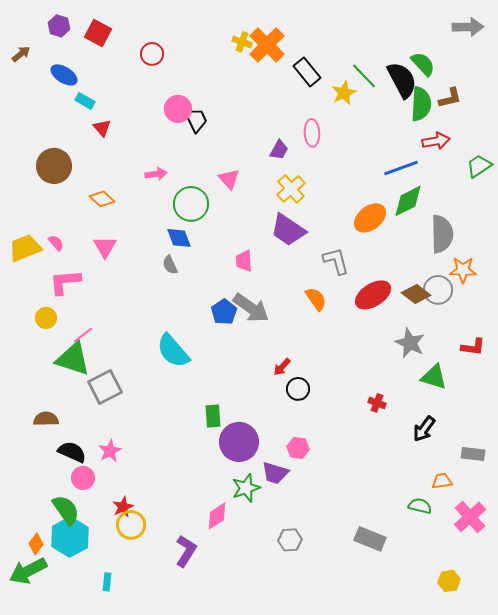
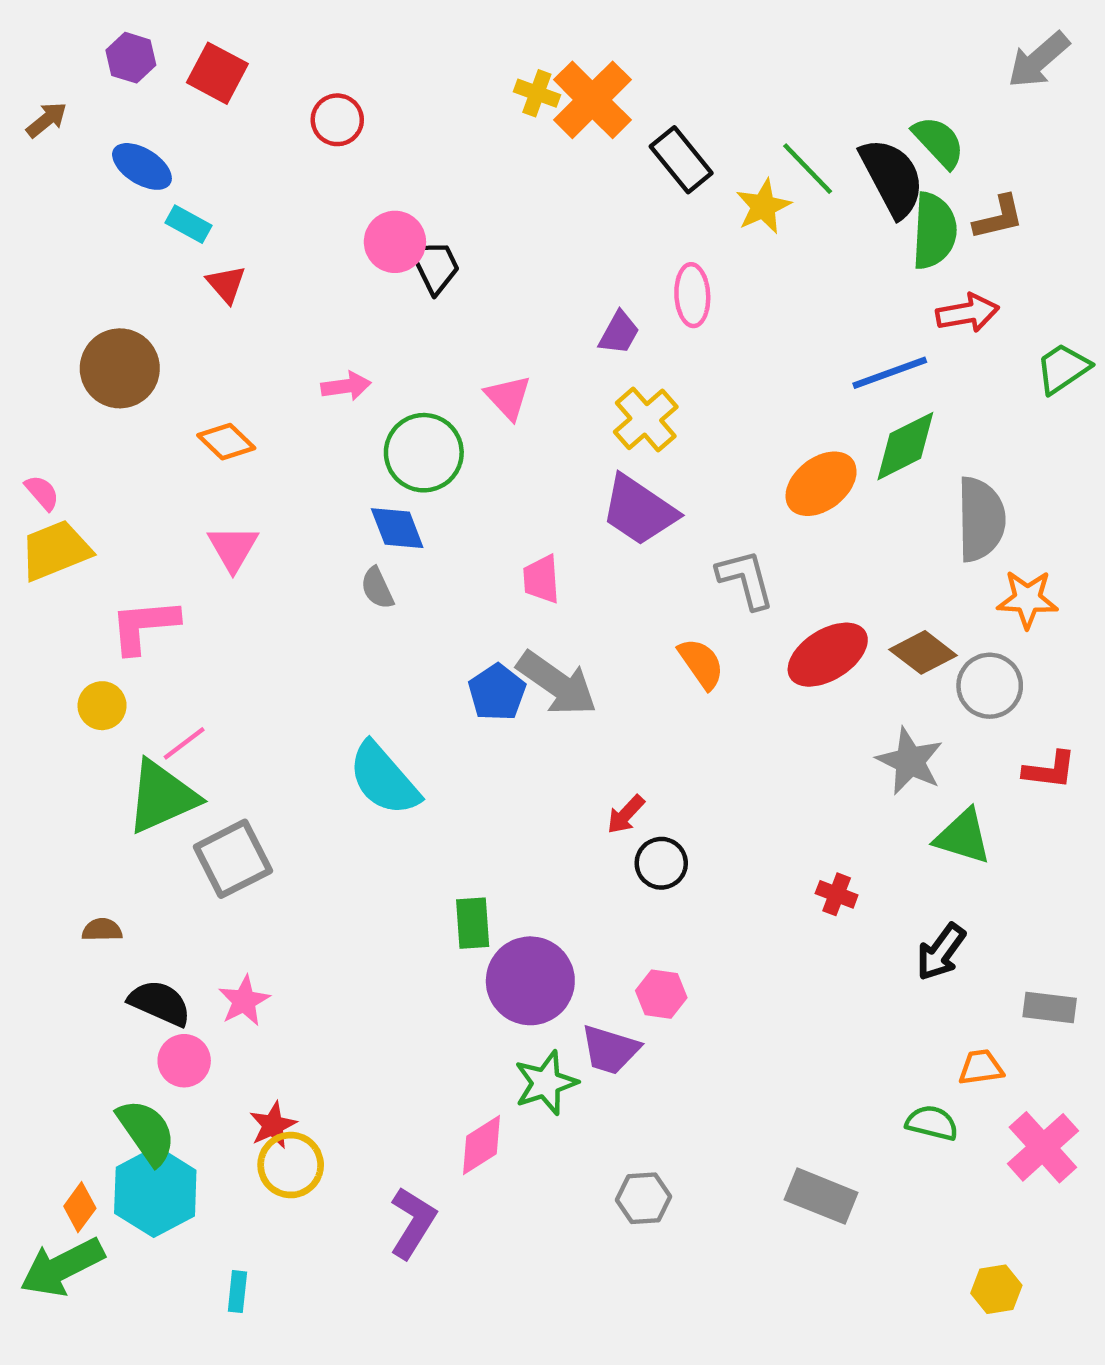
gray arrow: (468, 27) -> (1038, 60), turned 140
pink semicircle: (56, 243) -> (42, 493), moved
gray circle: (438, 290) -> (990, 686), moved
green triangle: (73, 359) -> (162, 797), turned -42
brown semicircle: (46, 419) -> (102, 930), size x0.7

